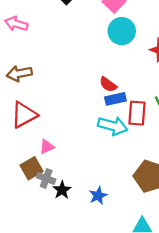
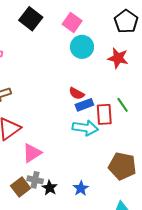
pink triangle: (47, 147) -> (32, 153), size x1.5
brown square: (31, 168) -> (21, 187), moved

